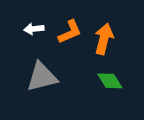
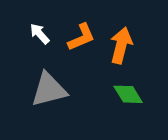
white arrow: (34, 29) -> (40, 34), turned 54

